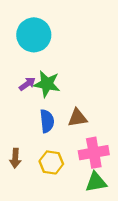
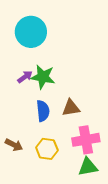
brown arrow: (15, 158) -> (14, 145), turned -66

